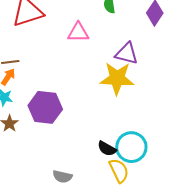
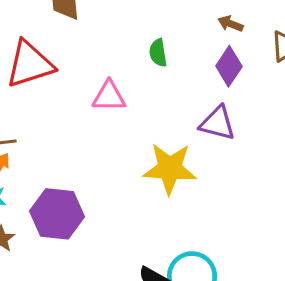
purple triangle: (127, 53) -> (218, 123), moved

